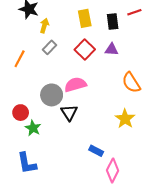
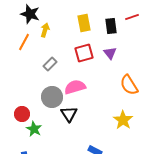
gray rectangle: (50, 47) -> (50, 64), moved
red square: (85, 49) -> (84, 53), turned 30
purple triangle: (112, 49) -> (110, 53), turned 48
orange line: (20, 59) -> (24, 42), moved

